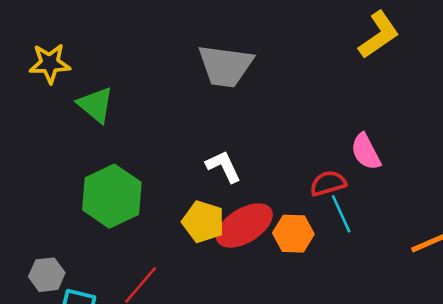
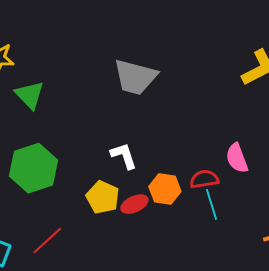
red ellipse: (244, 226) -> (134, 204), size x0.6
orange hexagon: (293, 234) -> (165, 189), moved

